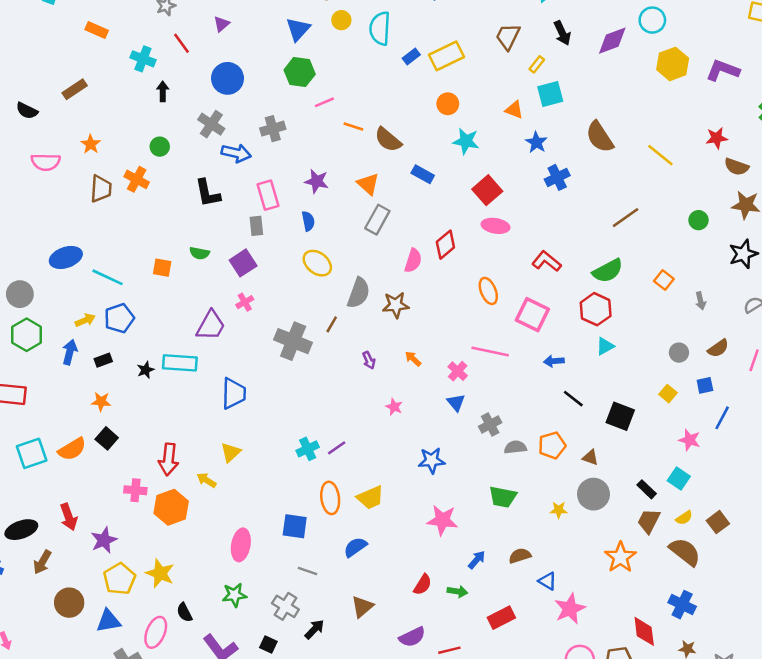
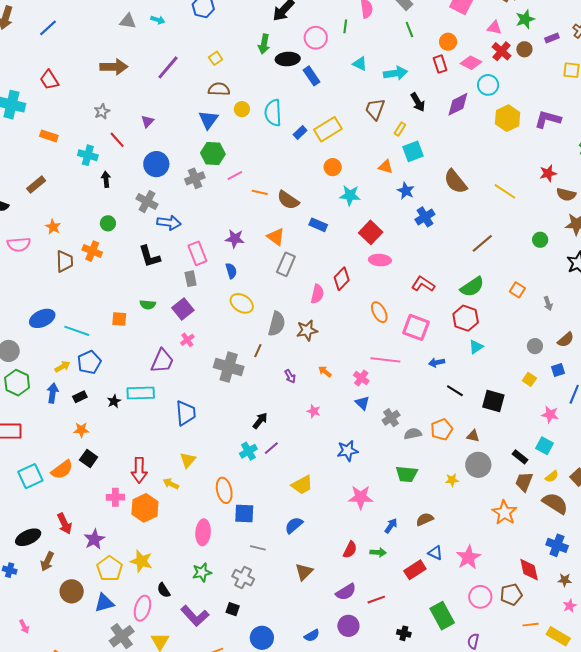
gray cross: (273, 129) -> (195, 178), moved
orange ellipse: (330, 498) -> (224, 490), moved
blue triangle: (547, 581) -> (435, 553), moved
black arrow: (314, 629) -> (260, 421), moved

